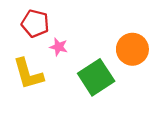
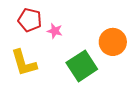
pink star: (59, 47) -> (55, 31), moved

